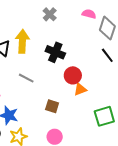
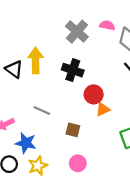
gray cross: (50, 14) -> (77, 32), moved, size x1.5
gray line: (26, 78) -> (42, 111), moved

